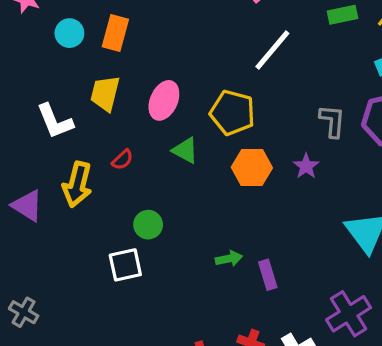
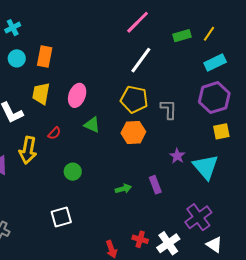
yellow pentagon: (232, 113) -> (134, 99), moved
gray L-shape: (332, 121) -> (169, 109), moved
purple star: (306, 166) -> (177, 156), moved
white square: (125, 265) -> (61, 217), moved
purple rectangle: (268, 275) -> (155, 185), moved

